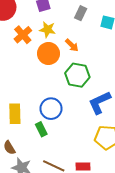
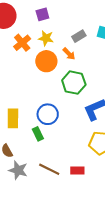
gray rectangle: (81, 13) -> (79, 36), moved, turned 32

